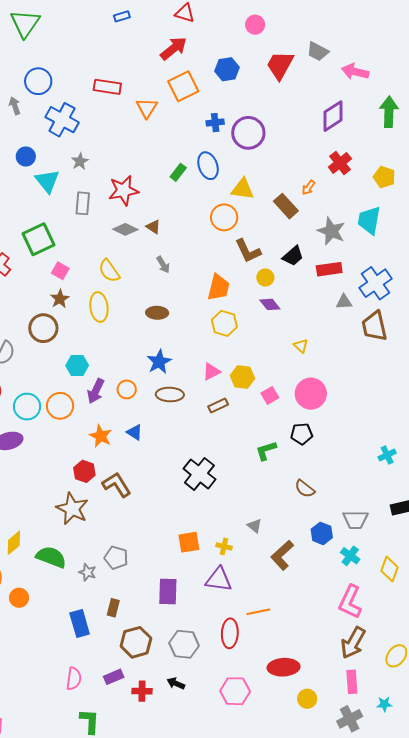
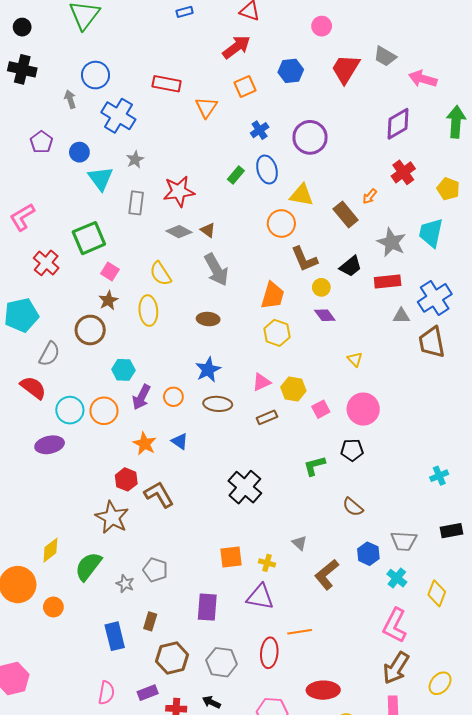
orange square: (183, 86) -> (245, 86), size x0.7
blue cross: (215, 123) -> (260, 130), moved, turned -30
gray arrow: (163, 265) -> (216, 270), size x1.8
green semicircle: (51, 557) -> (88, 566), turned -76

